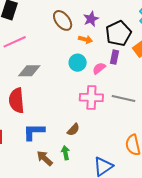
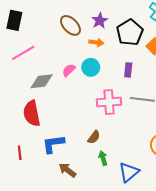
purple rectangle: (115, 57) -> (128, 70), moved
pink semicircle: (99, 68) -> (69, 70), moved
green arrow: (65, 153) -> (103, 158), moved

